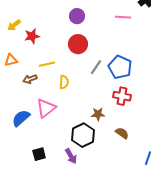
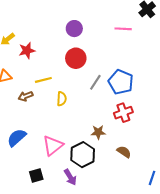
red cross: (122, 96) -> (123, 113), turned -30
pink triangle: (46, 108) -> (53, 146), moved

